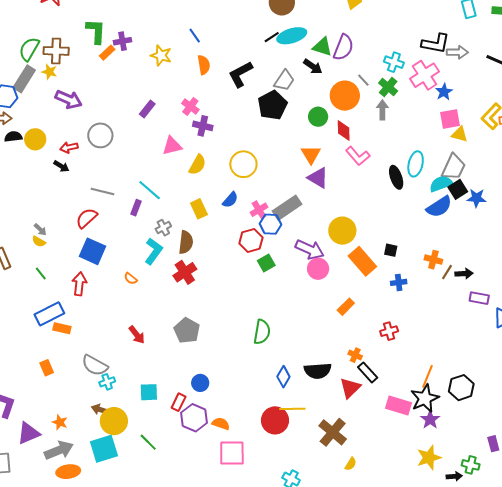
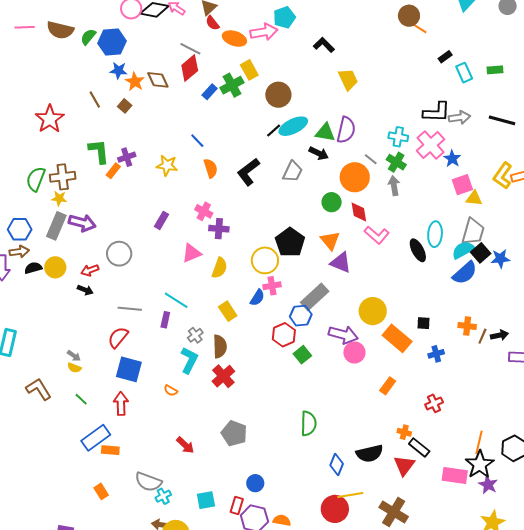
gray rectangle: (24, 79) -> (56, 226), moved
black pentagon: (272, 105) -> (290, 242), moved
pink cross: (259, 210) -> (272, 286), moved, turned 30

